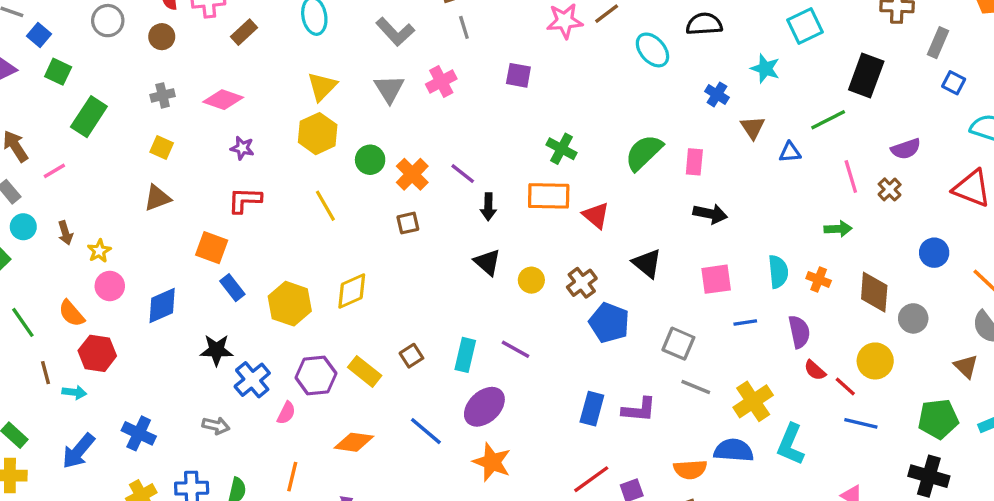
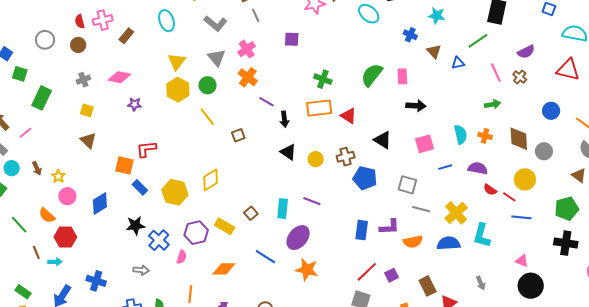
green circle: (370, 160) -> (208, 85), moved
orange cross: (412, 174) -> (248, 77), moved
brown triangle: (157, 198) -> (88, 140), turned -48
red L-shape: (245, 200) -> (146, 149), moved
yellow line: (325, 206) -> (207, 117), moved
brown cross: (582, 283) -> (346, 157), turned 30
purple semicircle: (799, 332) -> (478, 168), turned -60
orange semicircle: (690, 469) -> (413, 242), moved

